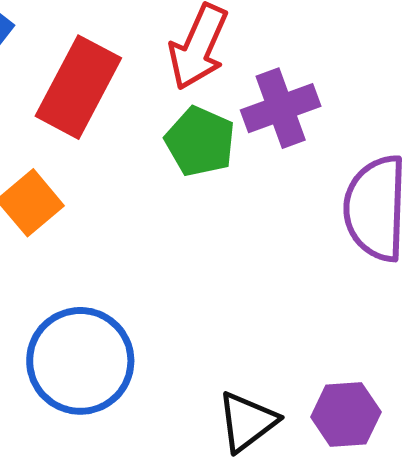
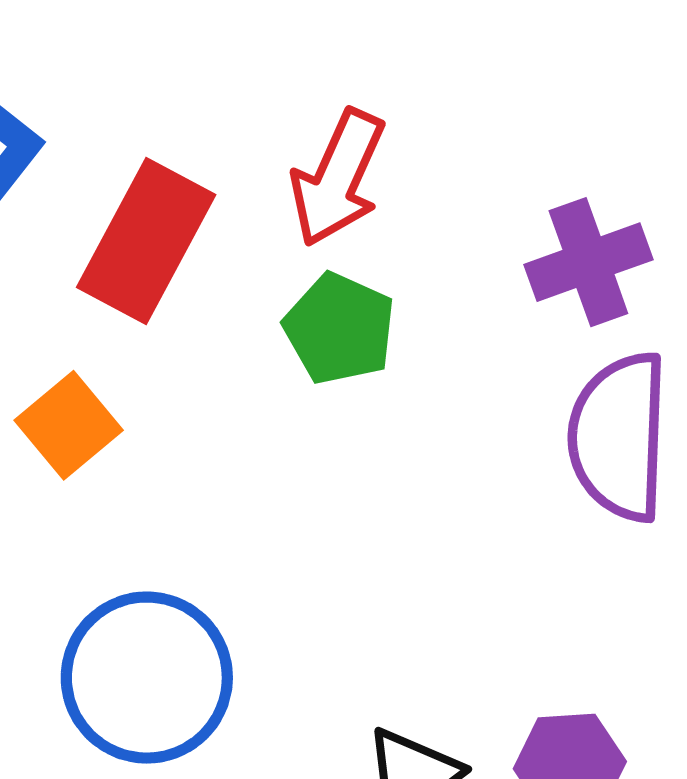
purple cross: (281, 108) -> (588, 262), moved

